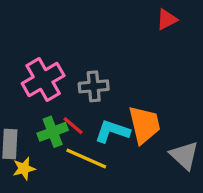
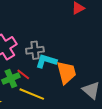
cyan L-shape: (112, 131) -> (46, 61), moved

